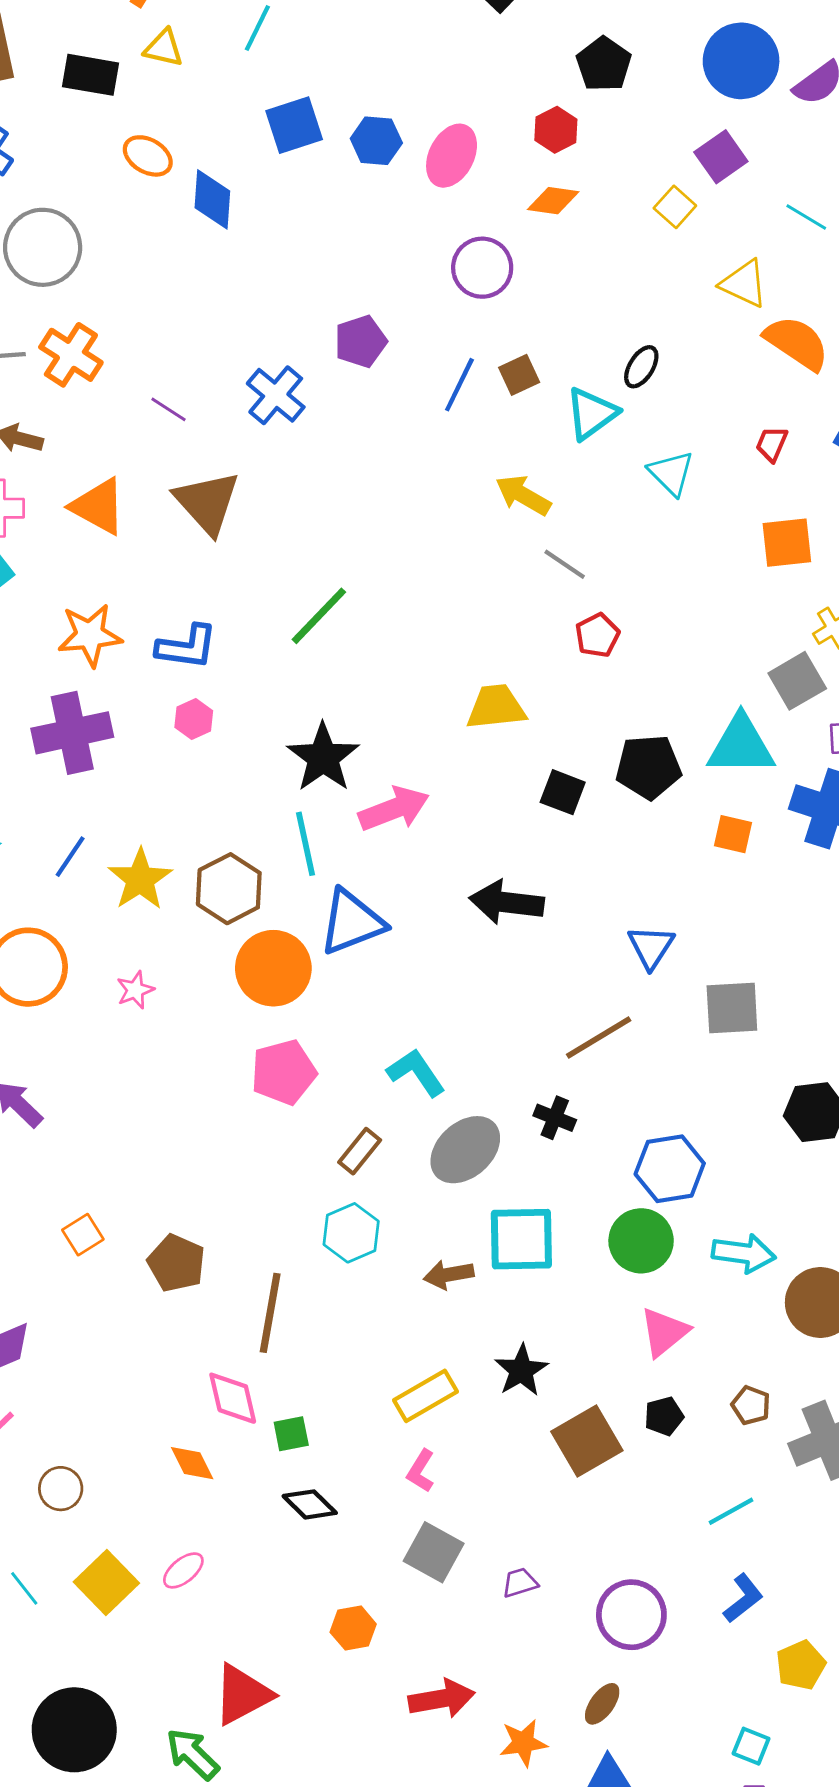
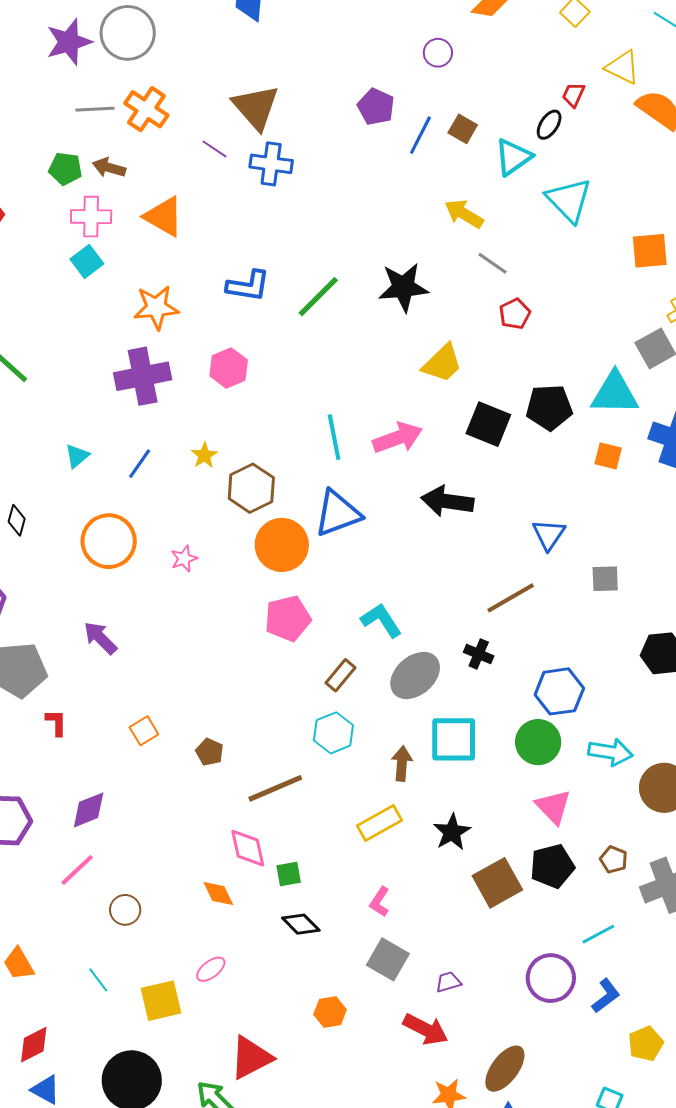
purple circle: (482, 268) -> (438, 53), size x0.7
purple pentagon: (361, 341) -> (376, 107), moved, turned -30
brown square: (519, 375) -> (463, 129), turned -36
blue cross: (276, 395) -> (271, 164), moved, turned -33
red trapezoid: (772, 444) -> (573, 95), moved
cyan triangle: (671, 473) -> (569, 200), size x1.4
brown triangle: (207, 502) -> (256, 107), moved
blue L-shape: (187, 647) -> (248, 286), moved
yellow trapezoid: (496, 707) -> (442, 363), turned 141
pink hexagon: (194, 719) -> (229, 368), size x1.4
black star: (323, 757) -> (403, 287), moved, turned 30
black square: (563, 792) -> (488, 424), size x1.4
pink arrow: (394, 809) -> (398, 438), moved
cyan line: (306, 844) -> (334, 437), moved
yellow star: (140, 879) -> (204, 455), moved, size x0.6
gray square: (732, 1008) -> (605, 579), size x0.7
brown pentagon: (176, 1263) -> (210, 752), size x0.7
brown arrow: (449, 1275) -> (402, 764), turned 104
brown line: (270, 1313) -> (275, 788), turned 56
pink triangle: (664, 1332) -> (553, 807), turned -36
yellow rectangle: (425, 1396) -> (379, 823), moved
black pentagon: (664, 1416) -> (552, 866), size x1.6
yellow square: (106, 1583) -> (161, 1001), moved, turned 30
purple circle: (631, 1615) -> (551, 978), moved
red arrow: (442, 1699) -> (426, 1029), moved, turned 36
brown ellipse: (602, 1704) -> (505, 1069), size x1.6

